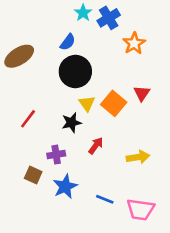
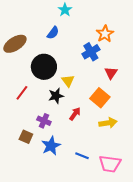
blue cross: (109, 18) -> (91, 52), moved
black circle: (75, 72) -> (44, 67), moved
orange square: (114, 103) -> (100, 98), moved
purple cross: (56, 155) -> (44, 121), turned 32

